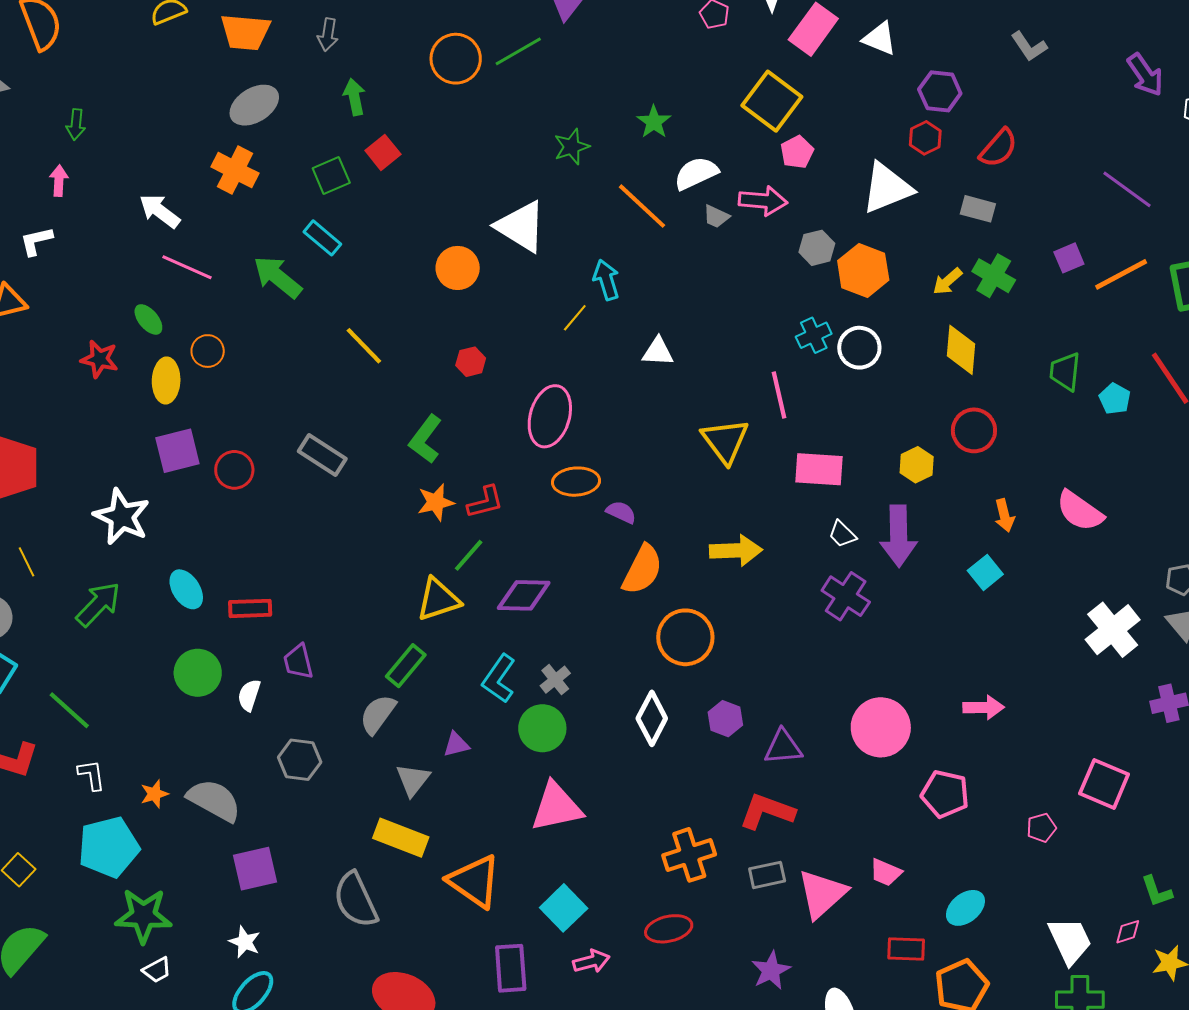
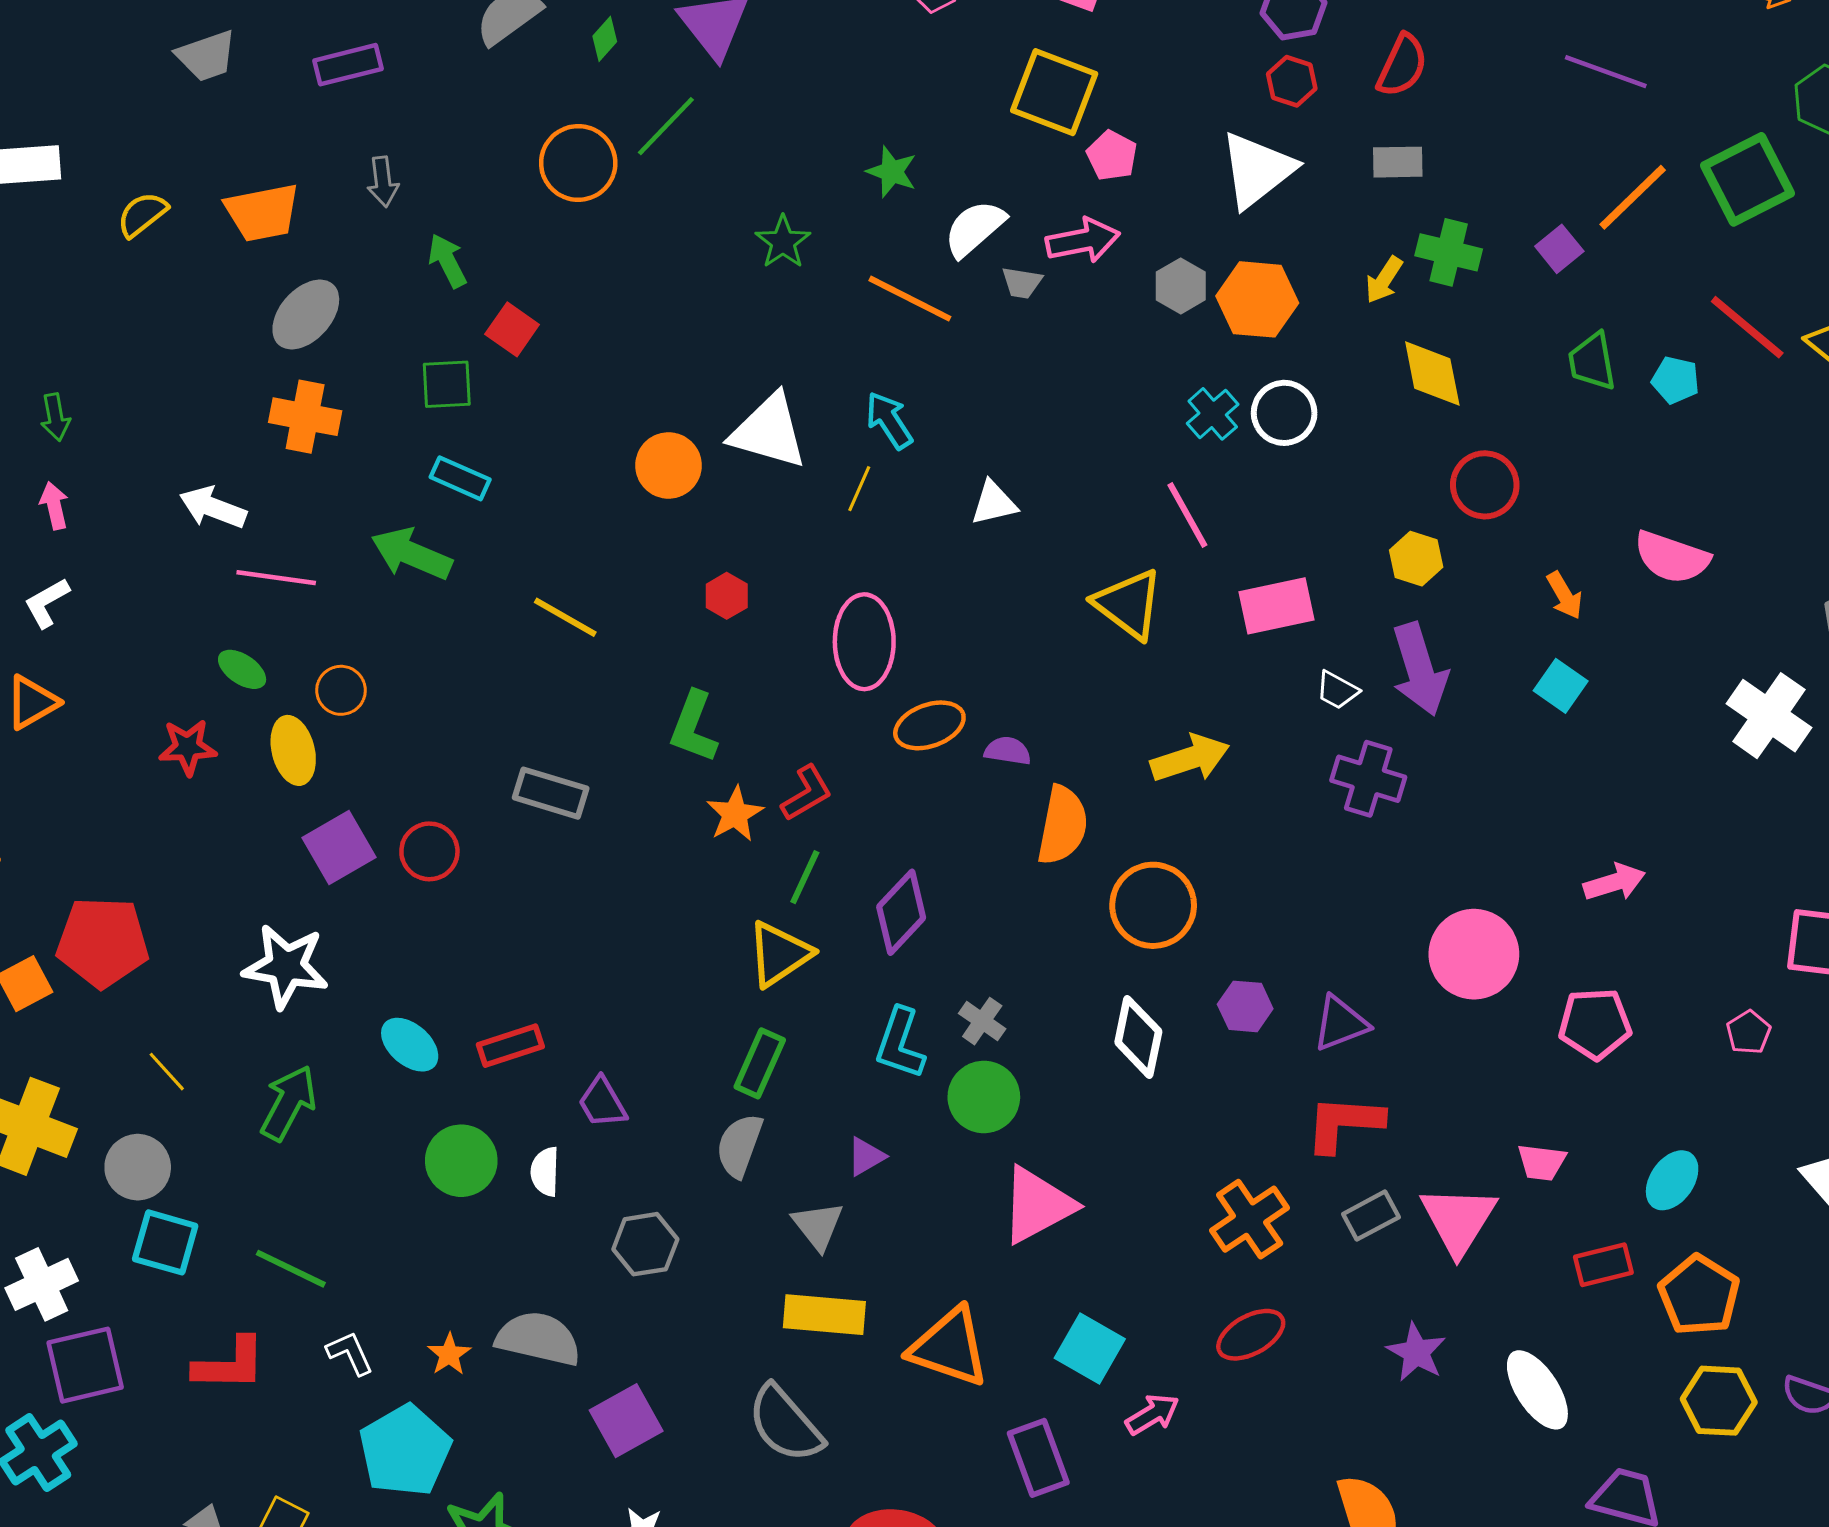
green square: (331, 176) -> (447, 384), turned 36
white triangle: (521, 226) -> (769, 431), moved
purple square: (1069, 258) -> (1559, 249), moved
purple diamond: (524, 595) -> (901, 912), turned -32

